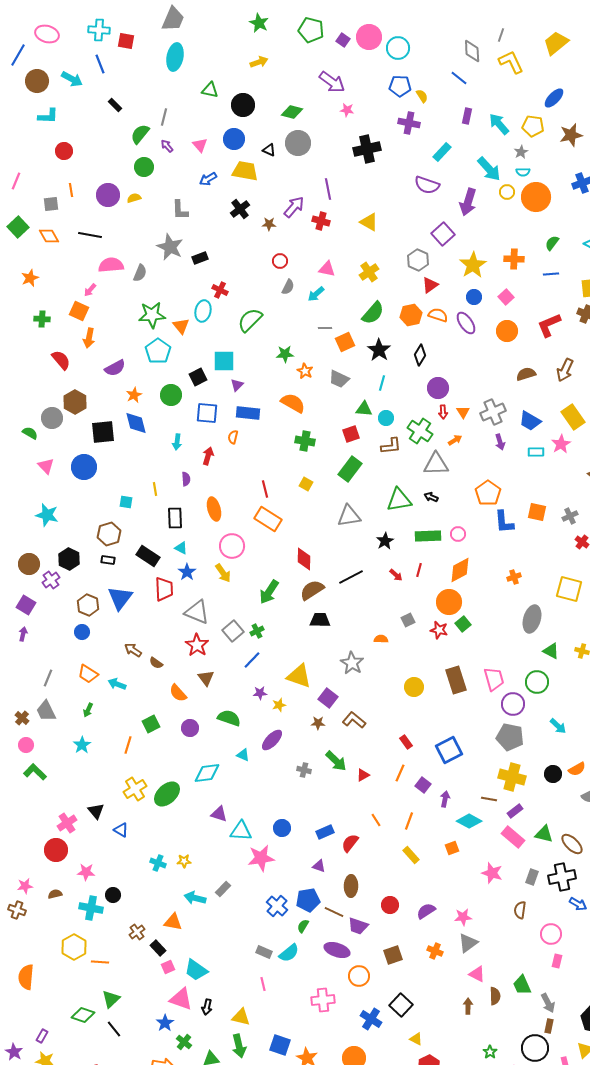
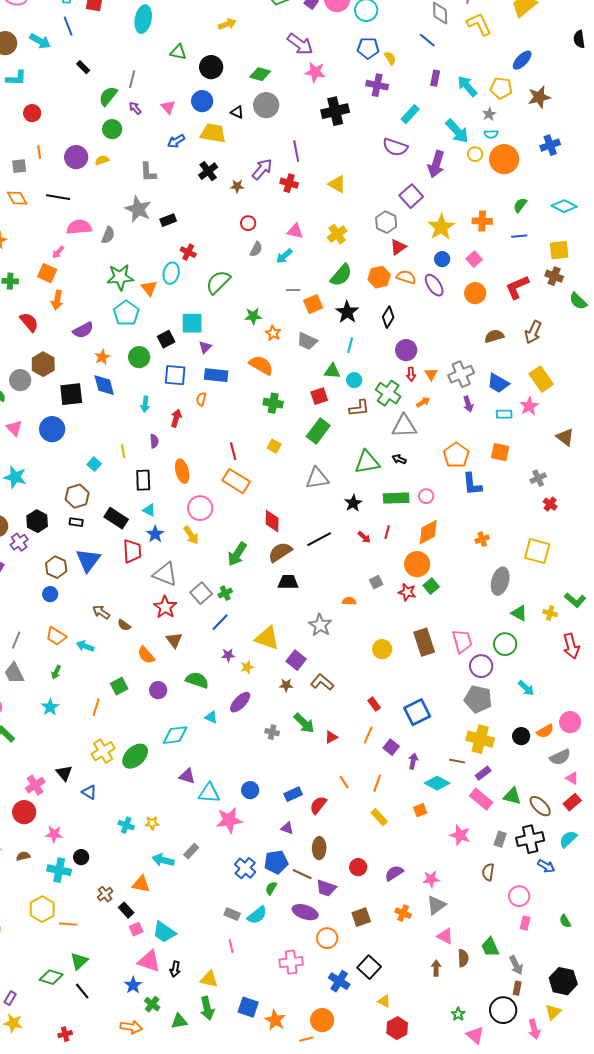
pink star: (347, 110) -> (315, 72), size x1.5
cyan square: (126, 502) -> (94, 464), turned 32
orange square: (537, 512) -> (500, 452), moved

